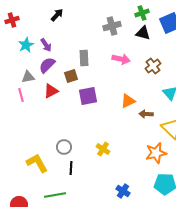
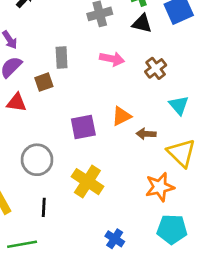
red triangle: (51, 91) -> (17, 102), turned 35
purple square: (88, 96) -> (83, 127), moved
gray circle: (64, 147) -> (37, 160), moved, size x1.5
yellow cross: (103, 149) -> (87, 182), size x1.6

